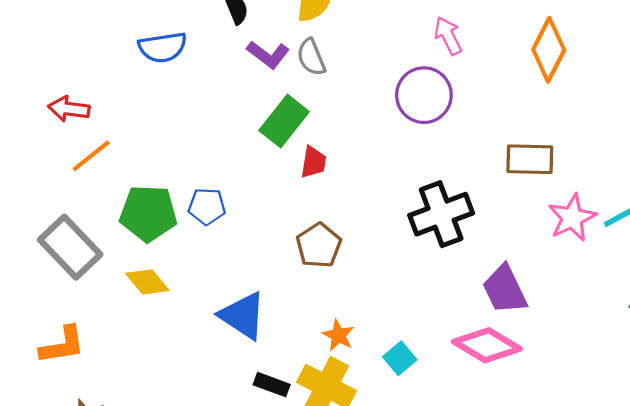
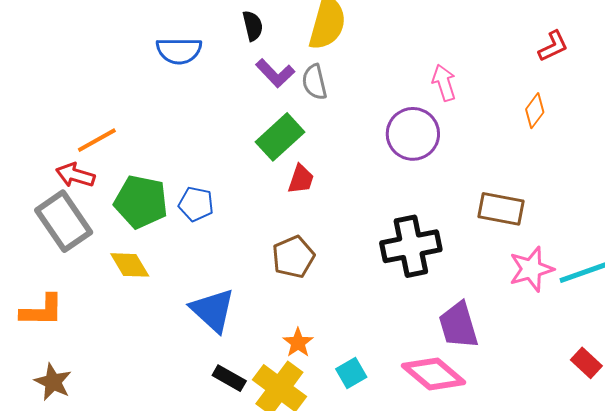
orange diamond: (549, 50) -> (535, 111), size x0.6
red arrow: (69, 109) -> (75, 175), moved

